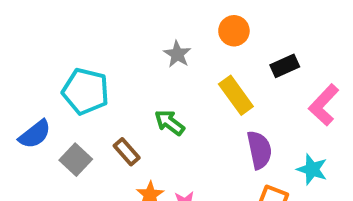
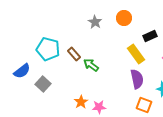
gray star: (177, 54) -> (95, 22), moved
yellow rectangle: (236, 95) -> (136, 54), moved
brown rectangle: (127, 152) -> (74, 54), moved

